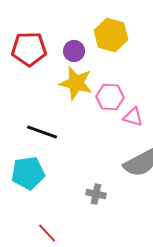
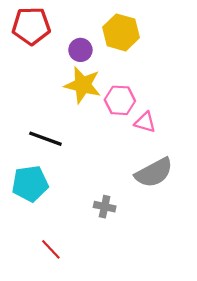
red pentagon: (29, 49) -> (31, 26), moved

